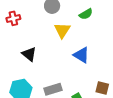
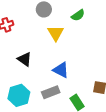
blue triangle: (81, 55) -> (61, 70), moved

